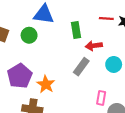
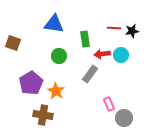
green circle: (29, 35) -> (59, 56), moved
cyan circle: (114, 64) -> (121, 55), moved
pink rectangle: (101, 98) -> (109, 104), turned -32

